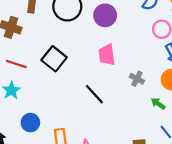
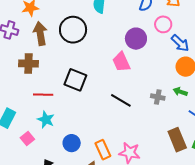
purple circle: (105, 15) -> (136, 39), moved
gray cross: (137, 79) -> (158, 97), moved

